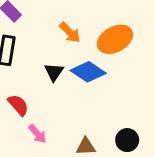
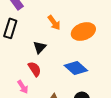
blue diamond: (88, 72) -> (76, 68), moved
red semicircle: (18, 105) -> (35, 69), moved

